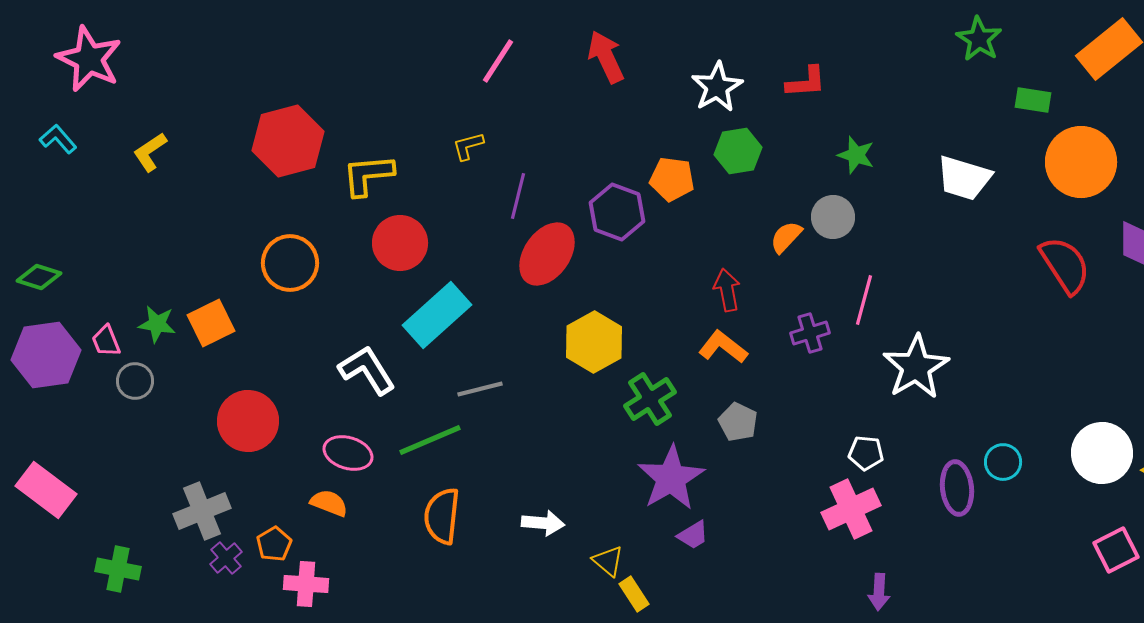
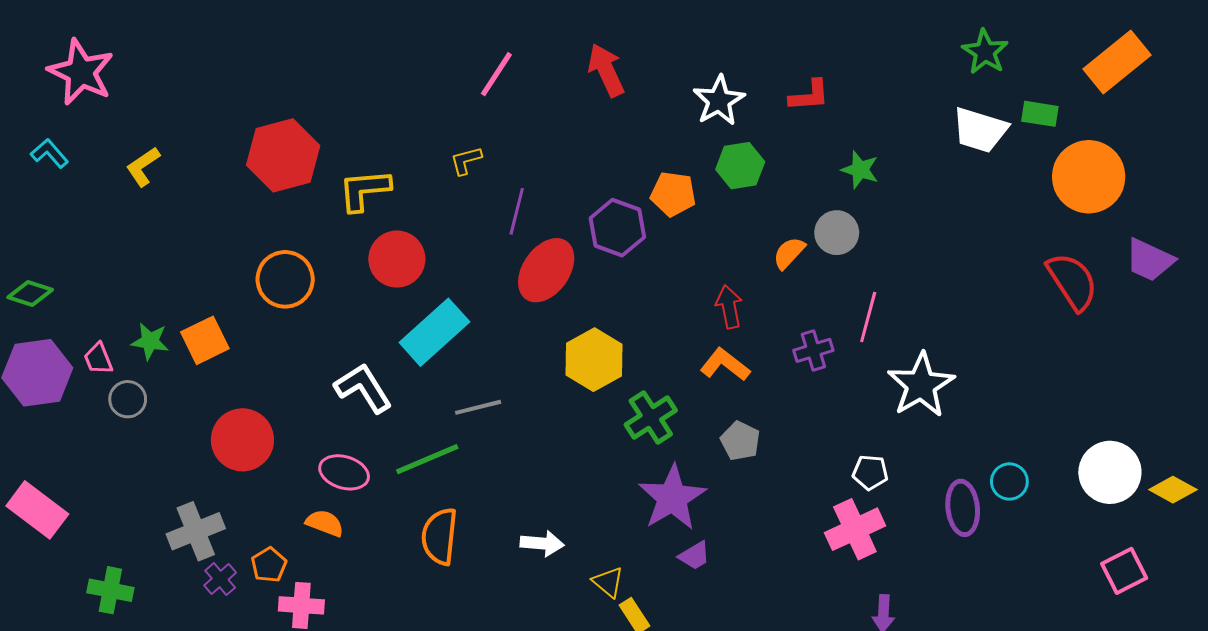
white trapezoid: (964, 178) -> (980, 130), moved

